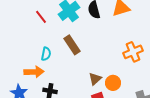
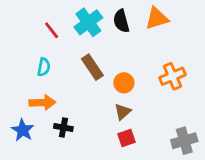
cyan semicircle: (46, 54) -> (44, 67), moved
orange circle: (113, 83) -> (124, 83), moved

